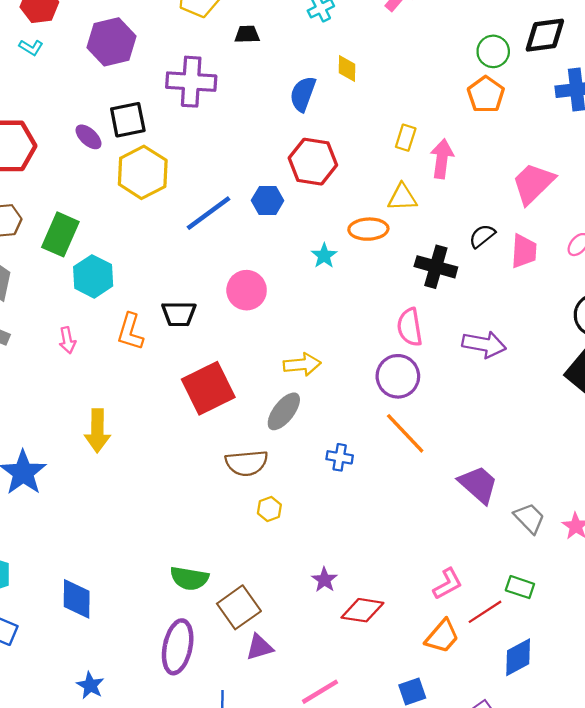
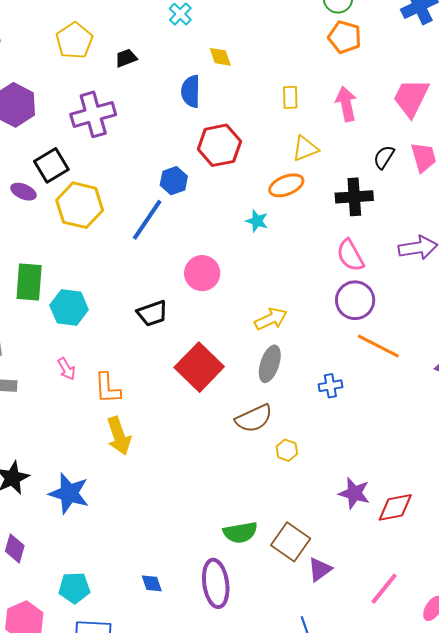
pink arrow: (442, 159) -> (346, 104), moved
blue hexagon: (268, 200) -> (174, 181), moved
orange L-shape: (130, 332) -> (107, 388), moved
purple star: (324, 580) -> (354, 493), size x1.4
blue diamond: (77, 599) -> (152, 583), size x0.6
purple ellipse: (178, 647) -> (216, 583), moved

